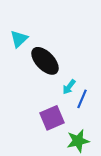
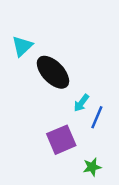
green star: (78, 141) -> (92, 167), size x0.7

